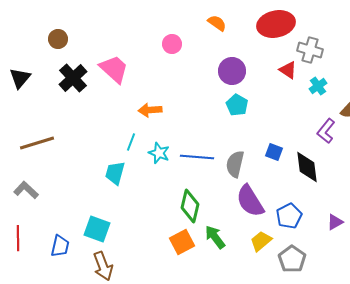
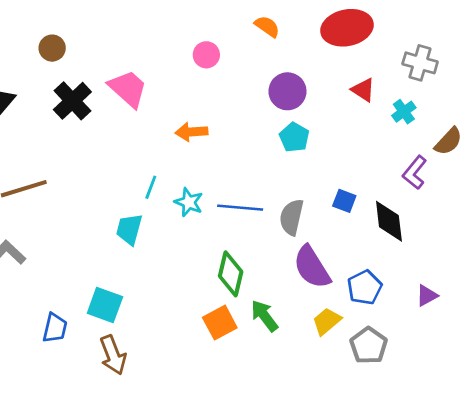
gray cross: (310, 50) -> (420, 63), moved
orange arrow: (150, 110) -> (191, 132), moved

